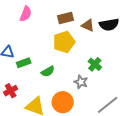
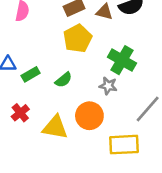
green cross: (95, 64) -> (122, 60), size x1.5

